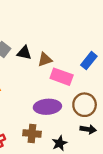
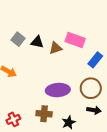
blue rectangle: (89, 61) -> (95, 60), moved
pink rectangle: (62, 77) -> (75, 40), moved

